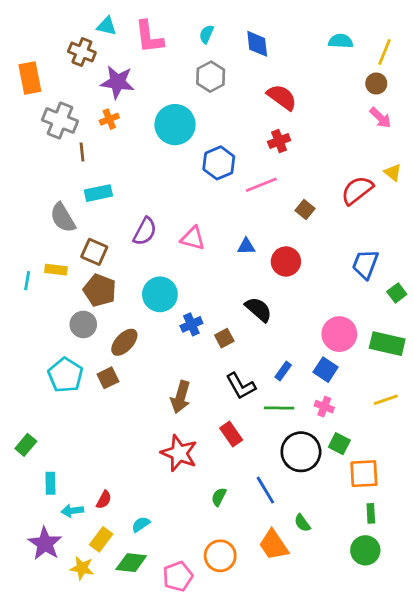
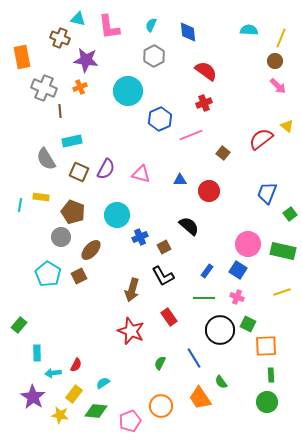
brown square: (94, 252) -> (79, 172), moved
black L-shape: (241, 386) -> (163, 276), moved

